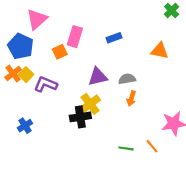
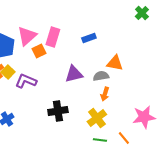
pink triangle: (37, 19) -> (27, 36), moved
orange triangle: (160, 51) -> (115, 63), moved
yellow cross: (90, 104) -> (97, 118), moved

